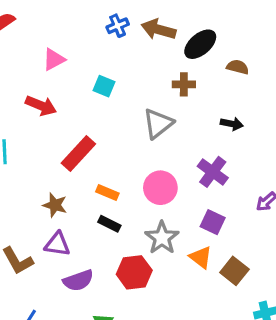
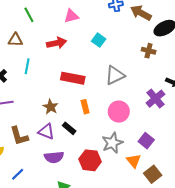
red arrow: (41, 106) -> (57, 43), turned -48
gray triangle: (158, 124) -> (115, 75), moved
red rectangle: (78, 154) -> (73, 78), turned 45
purple cross: (213, 172) -> (155, 99), moved
orange rectangle: (107, 192) -> (85, 107), turned 40
black rectangle: (109, 224) -> (69, 128), moved

